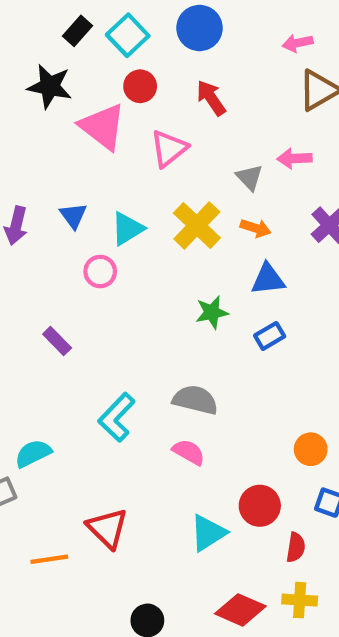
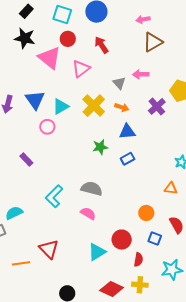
black rectangle: (77, 31) -> (26, 11), moved
cyan square: (128, 35) -> (62, 14), turned -30
blue triangle: (73, 216) -> (35, 100), size x1.5

